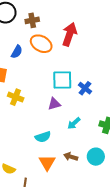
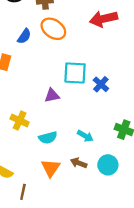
red arrow: (69, 34) -> (104, 19), moved, turned -125
yellow cross: (16, 97) -> (20, 120), moved
purple triangle: (54, 104) -> (52, 95), moved
cyan arrow: (74, 123) -> (85, 136), moved, turned -112

